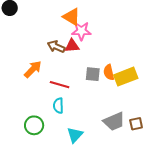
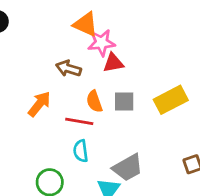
red triangle: (72, 46) -> (113, 63), moved
orange semicircle: (109, 72) -> (94, 101), moved
gray trapezoid: (114, 121) -> (128, 168), moved

